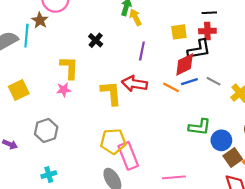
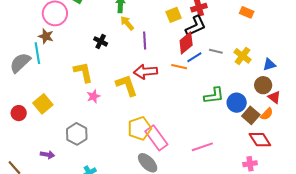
yellow arrow: (135, 17) -> (127, 23), moved
pink star: (64, 90) -> (93, 96), moved

